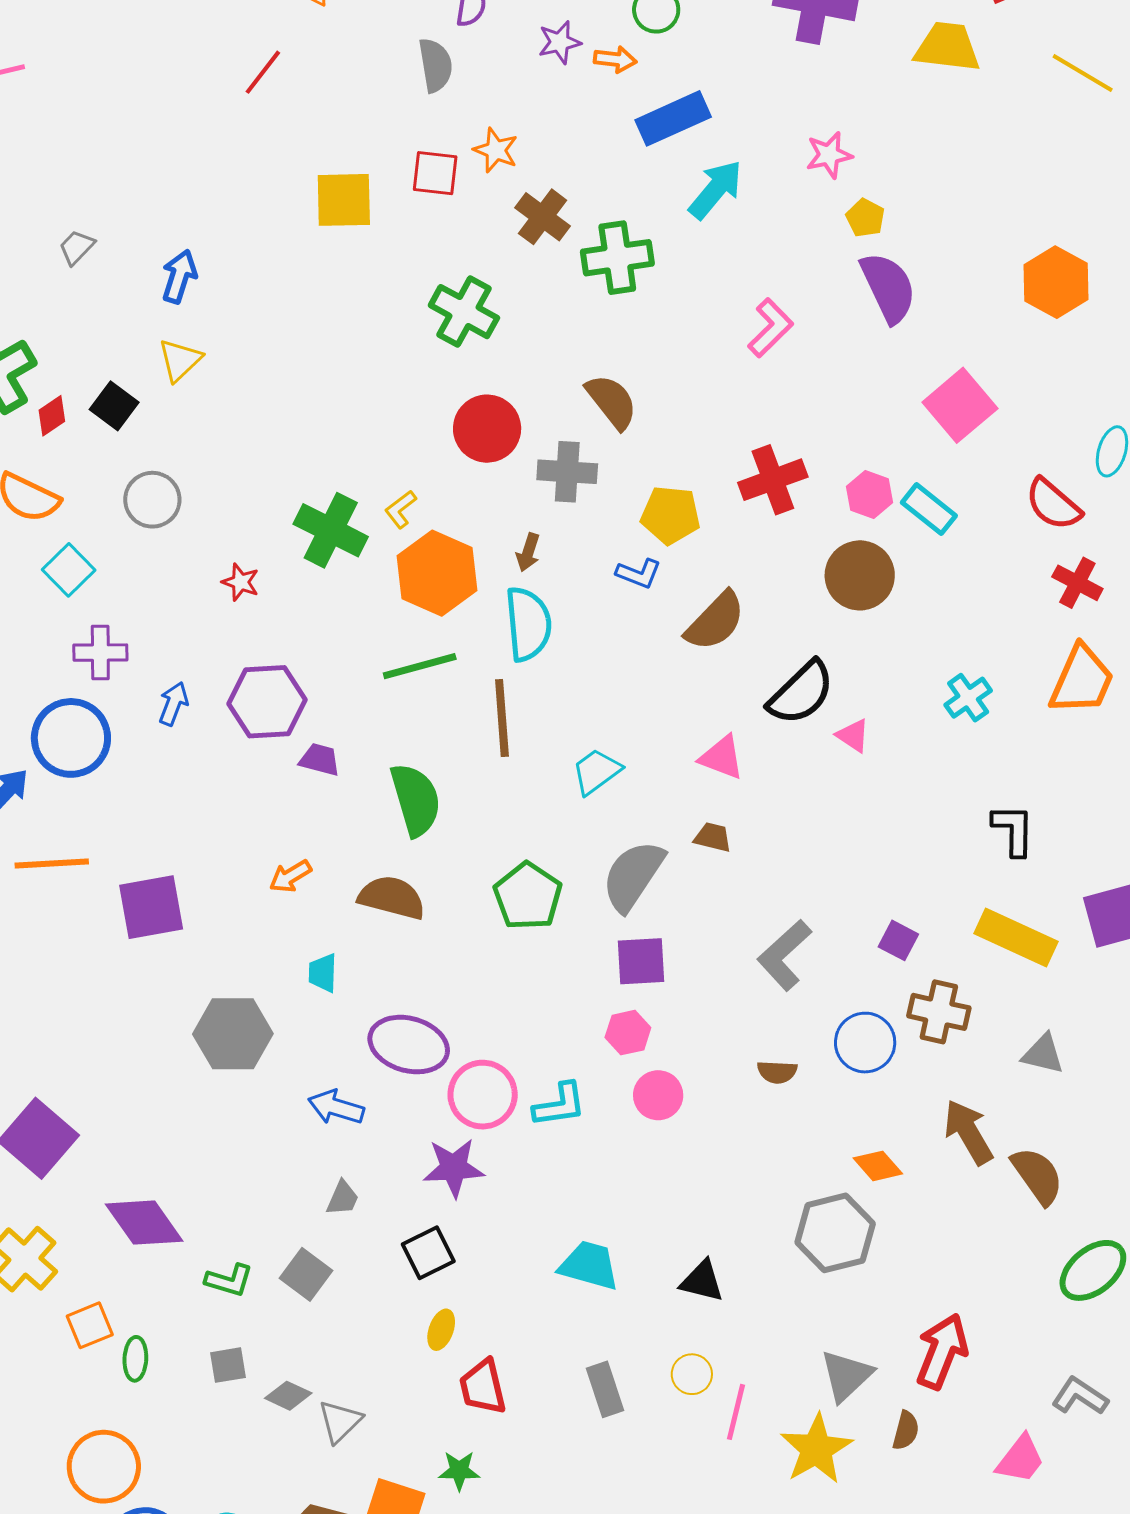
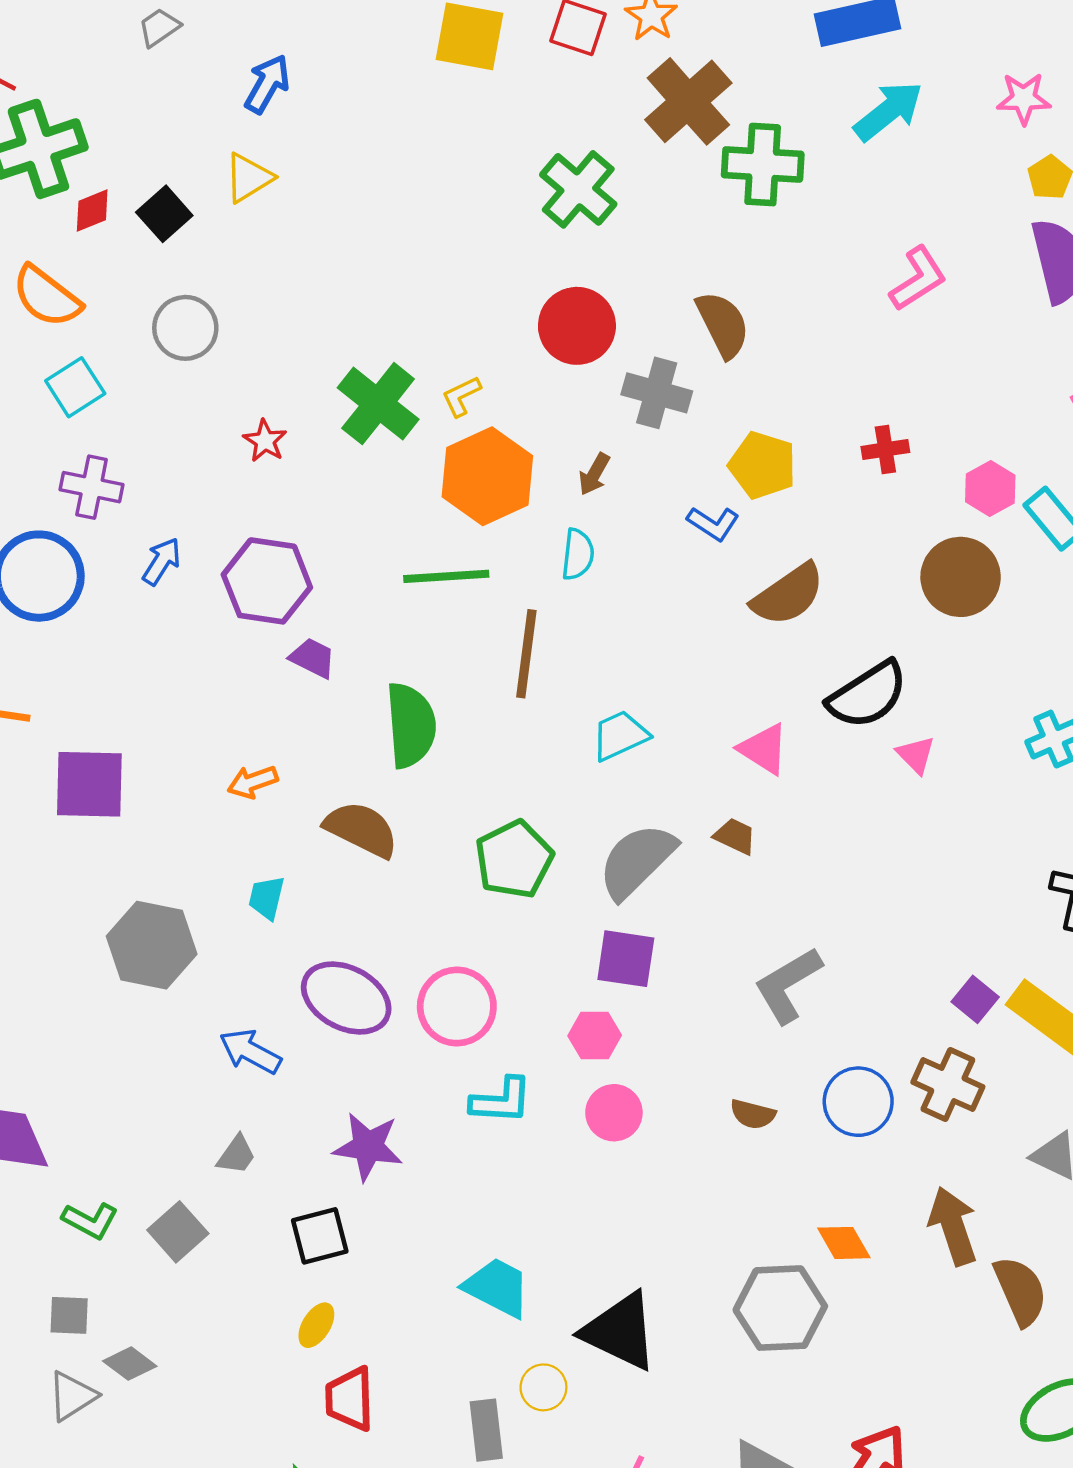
brown cross: (543, 217) -> (688, 101), size x1.4
red cross: (773, 480) -> (885, 449), size x0.6
cyan semicircle: (528, 624) -> (578, 554), size x0.6
purple square: (898, 940) -> (975, 999), moved
pink circle: (483, 1095) -> (457, 1007), moved
black triangle: (702, 1281) -> (620, 1331), size x1.6
yellow circle: (692, 1374) -> (543, 1387), moved
gray triangle: (340, 1421) -> (72, 1396), moved

